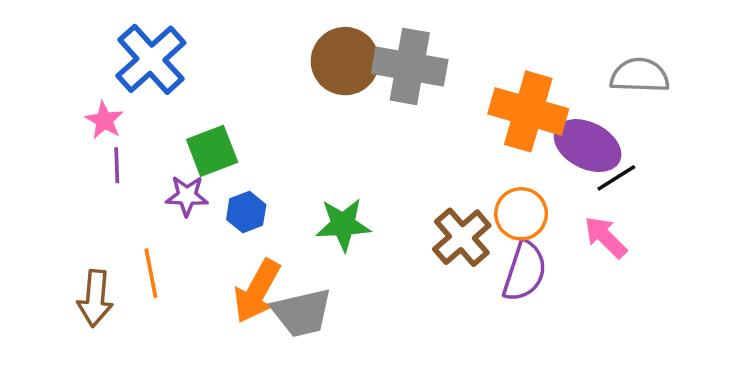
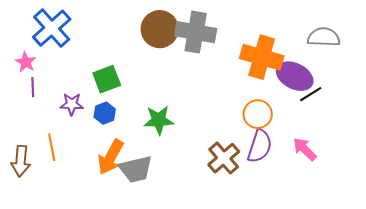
green square: (212, 151) -> (107, 79), moved
brown cross: (462, 237) -> (224, 158), moved
pink arrow: (606, 237) -> (305, 149), moved

